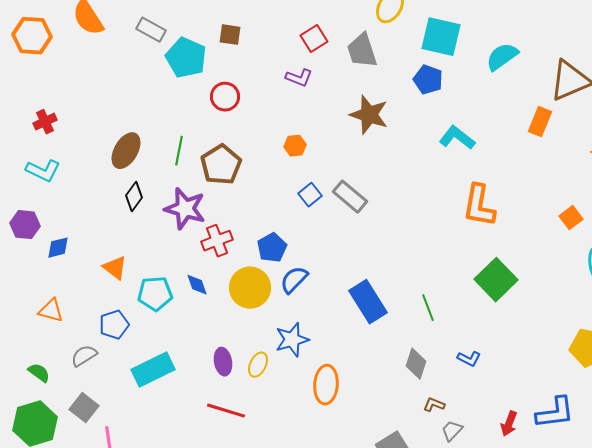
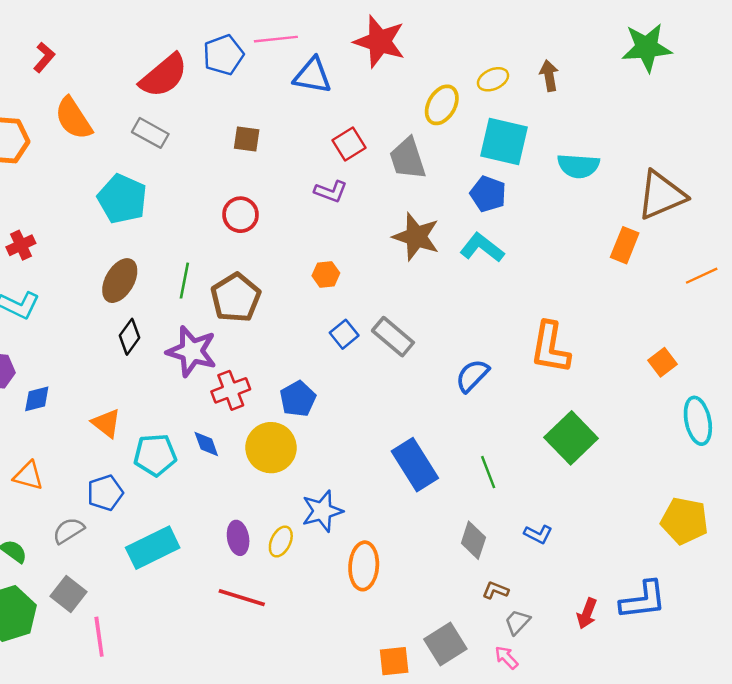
cyan semicircle: (502, 57) -> (578, 166), turned -140
cyan pentagon: (186, 58) -> (122, 199), moved
cyan L-shape: (457, 138) -> (482, 248), moved
blue semicircle: (294, 280) -> (472, 376), moved

